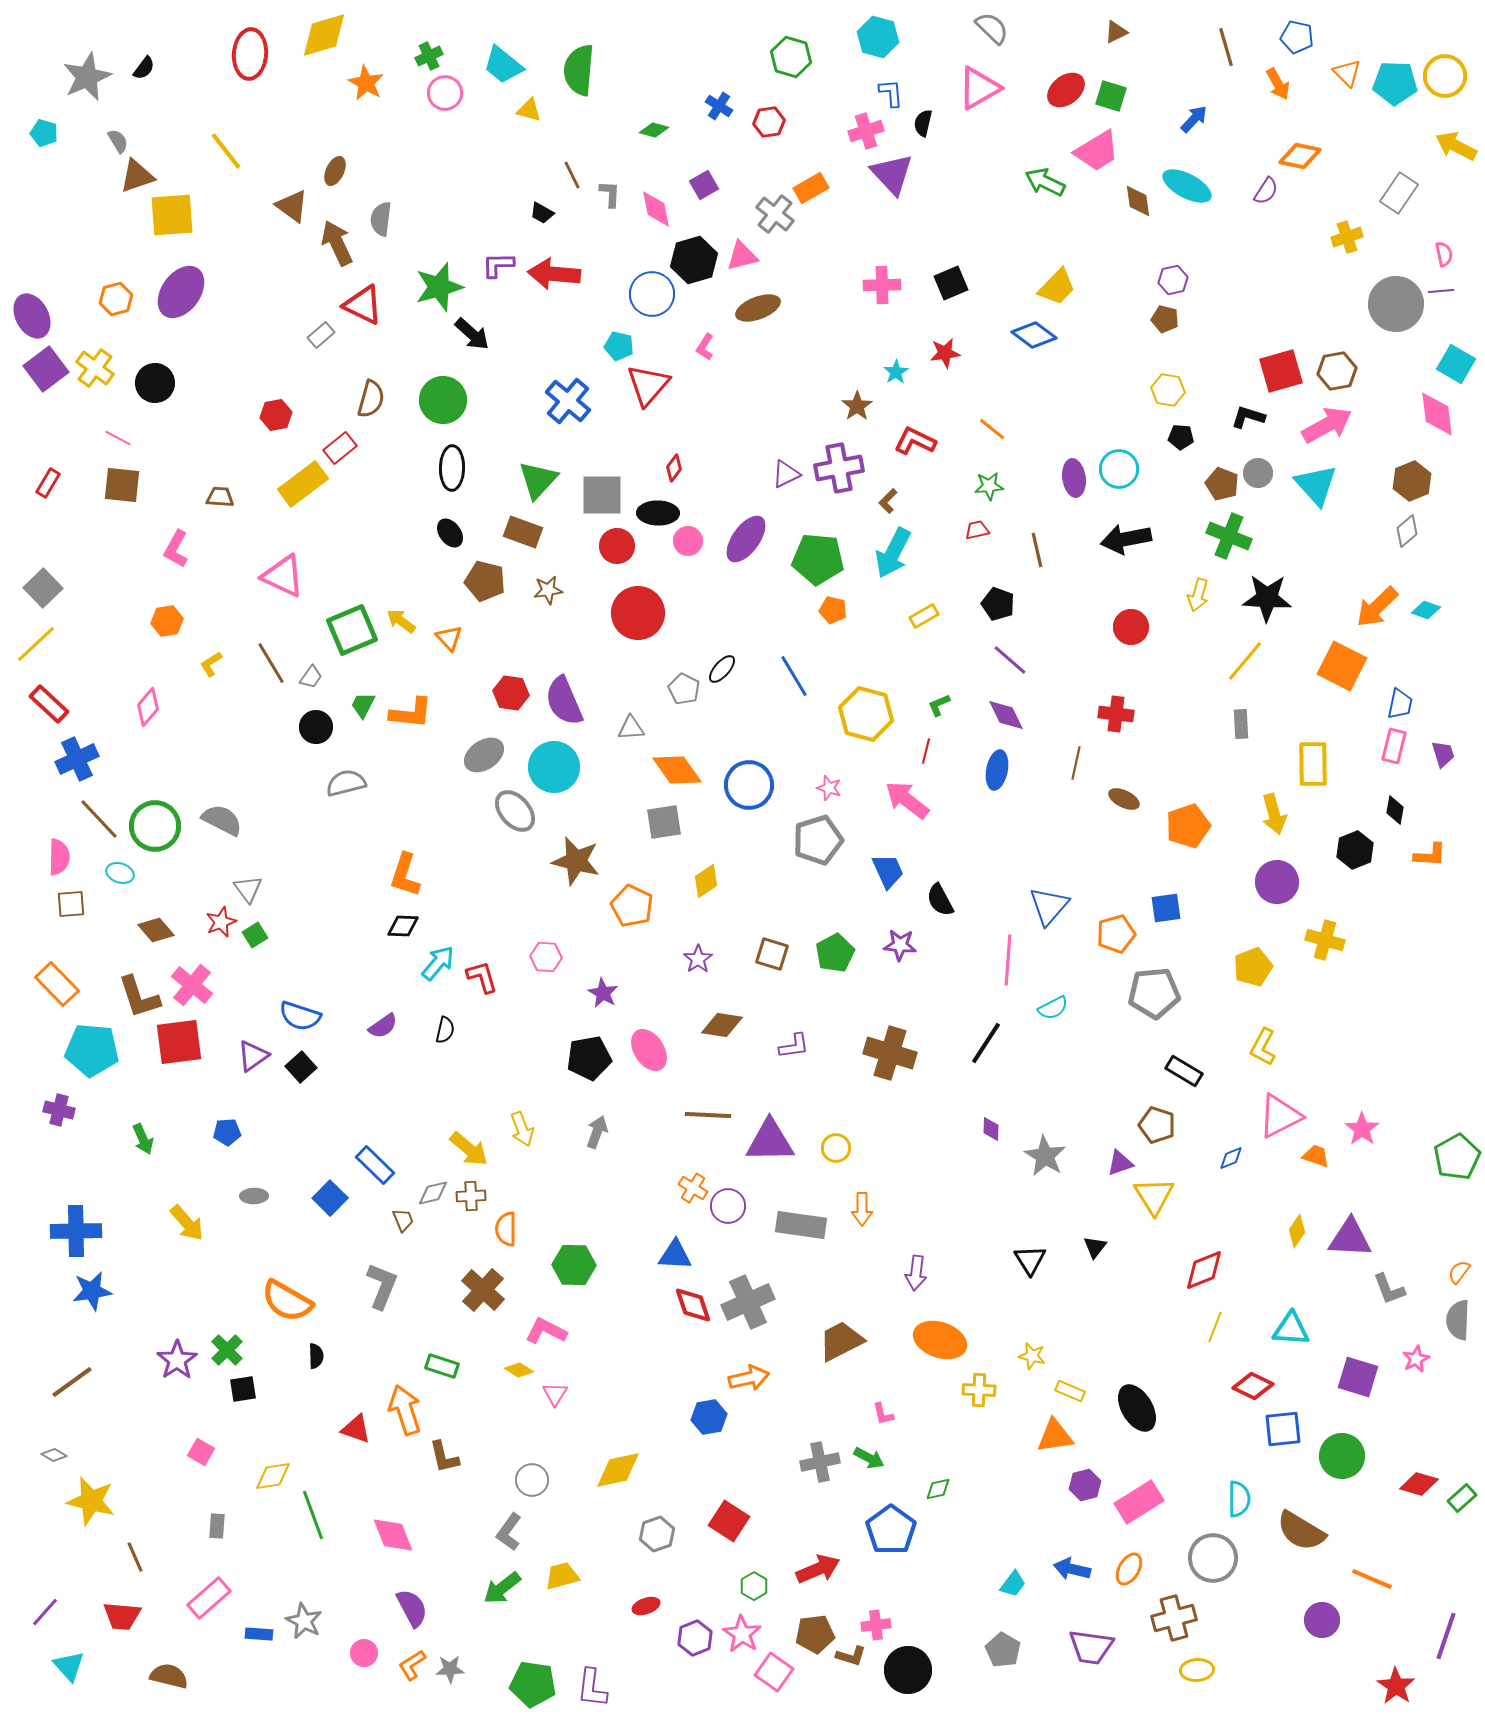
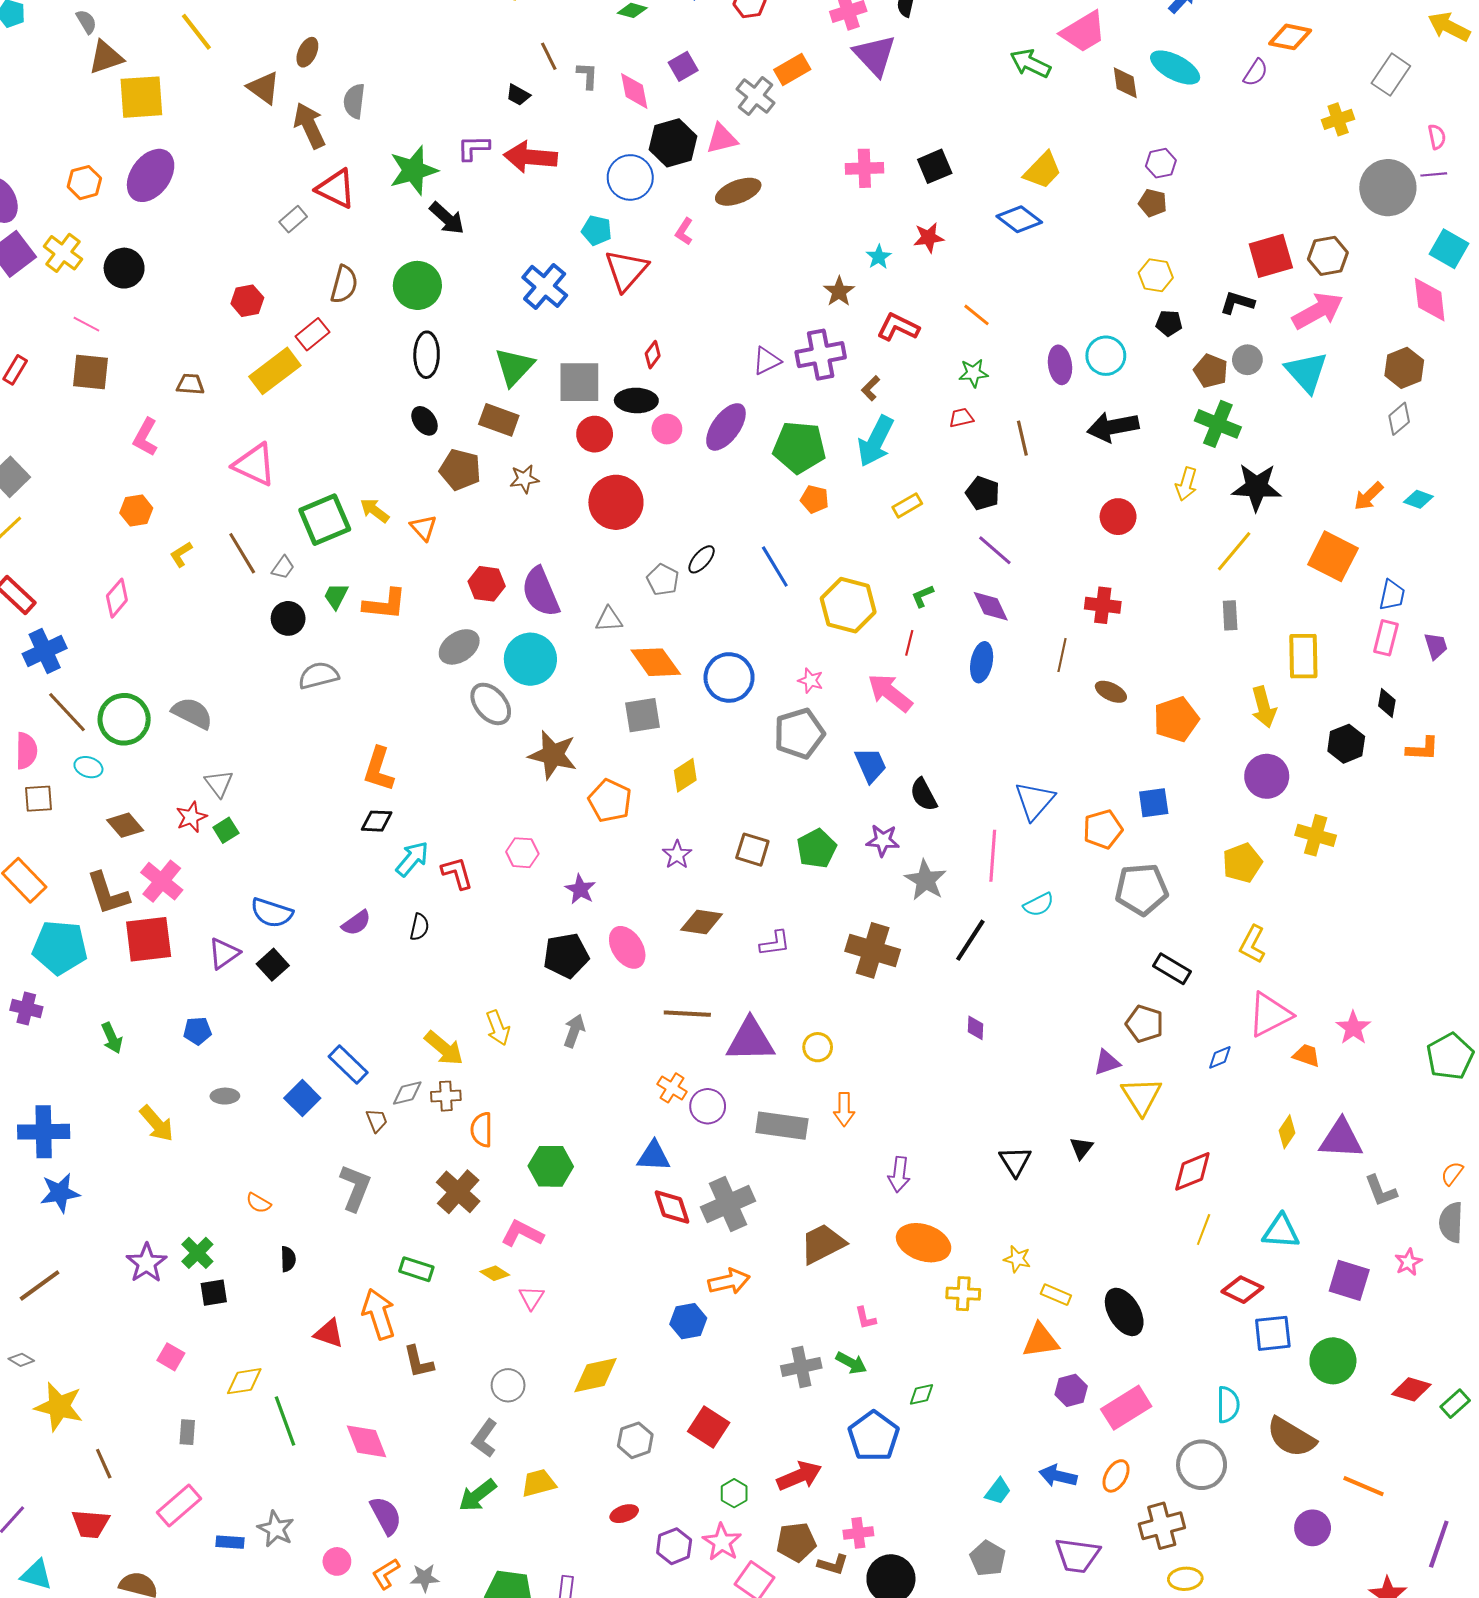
orange arrow: (1377, 607) -> (1369, 496), size x0.7
gray star: (1045, 1156) -> (926, 880), moved
orange semicircle: (287, 1301) -> (259, 1203), size x0.5
cyan triangle: (69, 1666) -> (37, 1575), turned -32

